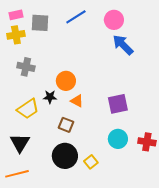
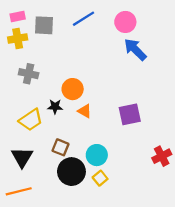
brown square: (66, 125) -> (60, 147), moved
cyan circle: (118, 139) -> (97, 155), moved
red cross: (147, 142) -> (162, 156), turned -36

